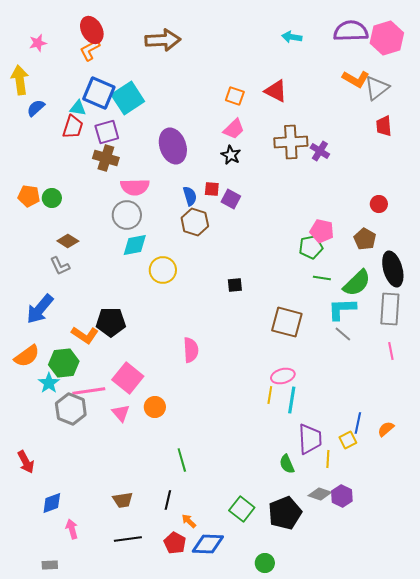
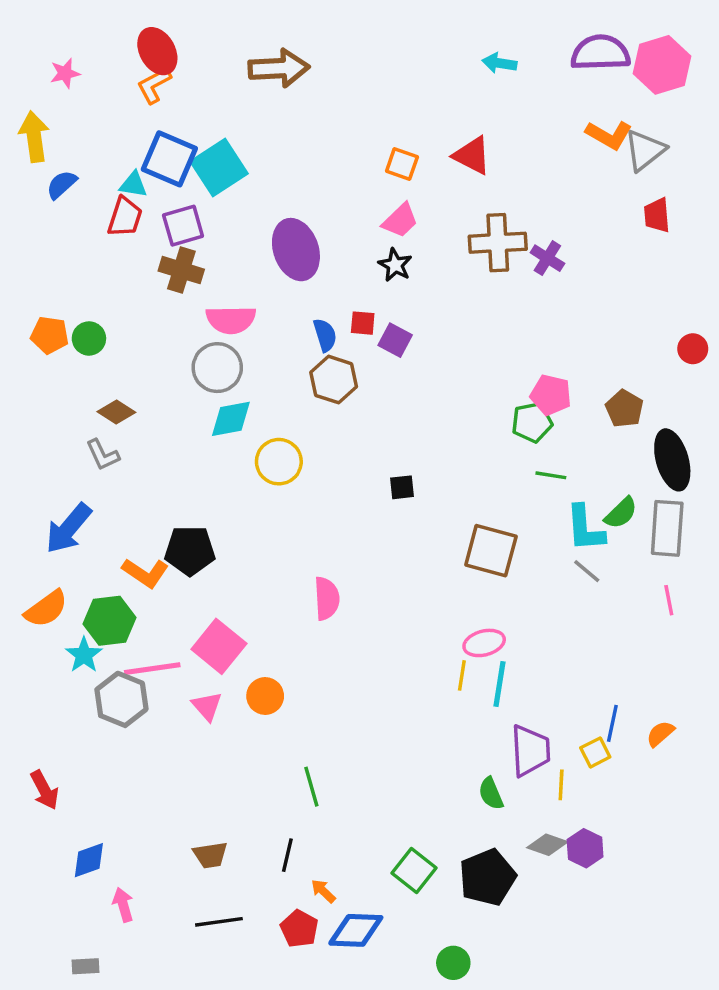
red circle: (379, 204) -> (693, 349), moved
green semicircle: (357, 283) -> (621, 513), moved, size x0.7
cyan L-shape: (342, 309) -> (585, 528), turned -92

